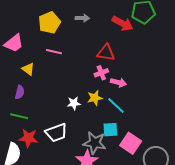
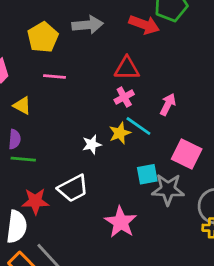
gray arrow: (82, 18) -> (88, 25), size x1.5
pink arrow: (118, 82) -> (168, 105), moved, turned -70
cyan line: (116, 106) -> (138, 126), moved
green line: (19, 116) -> (23, 159), moved
gray star: (95, 143) -> (168, 189), moved
pink square: (131, 143) -> (187, 154), moved

